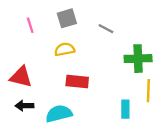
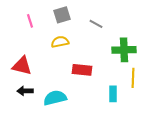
red rectangle: (77, 81) -> (82, 70), moved

